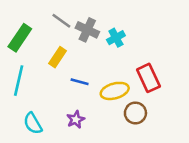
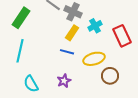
cyan cross: (116, 38) -> (95, 26), moved
yellow rectangle: (57, 57) -> (72, 33), moved
red rectangle: (148, 78) -> (122, 36), moved

